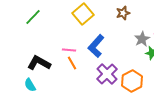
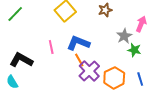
blue L-shape: (96, 46) -> (78, 43), turned 70
pink line: (69, 50) -> (51, 47), turned 72
orange line: (72, 63) -> (79, 60), moved

